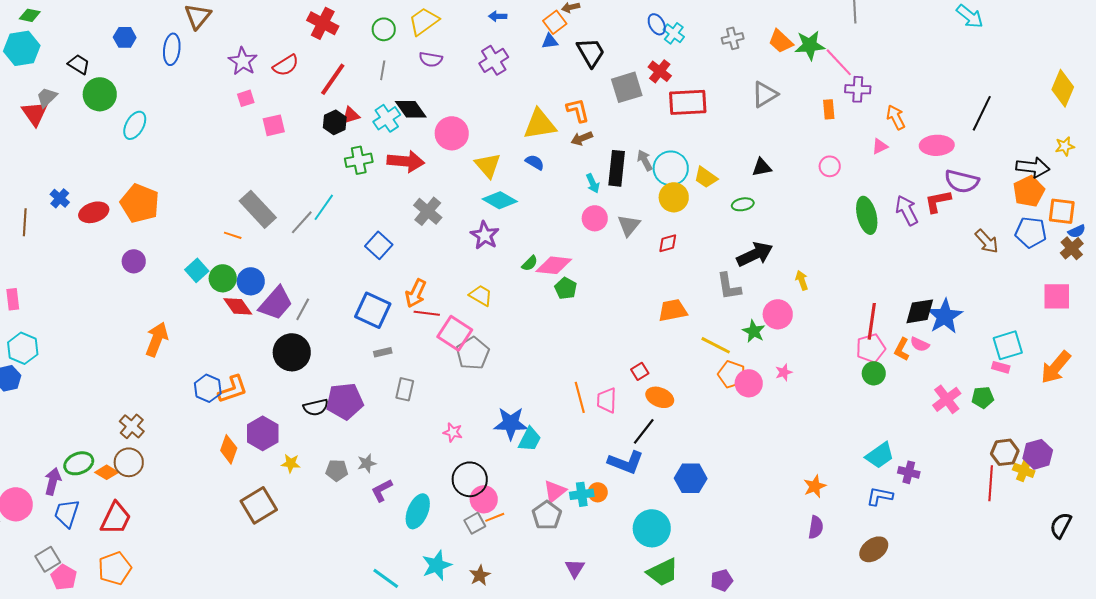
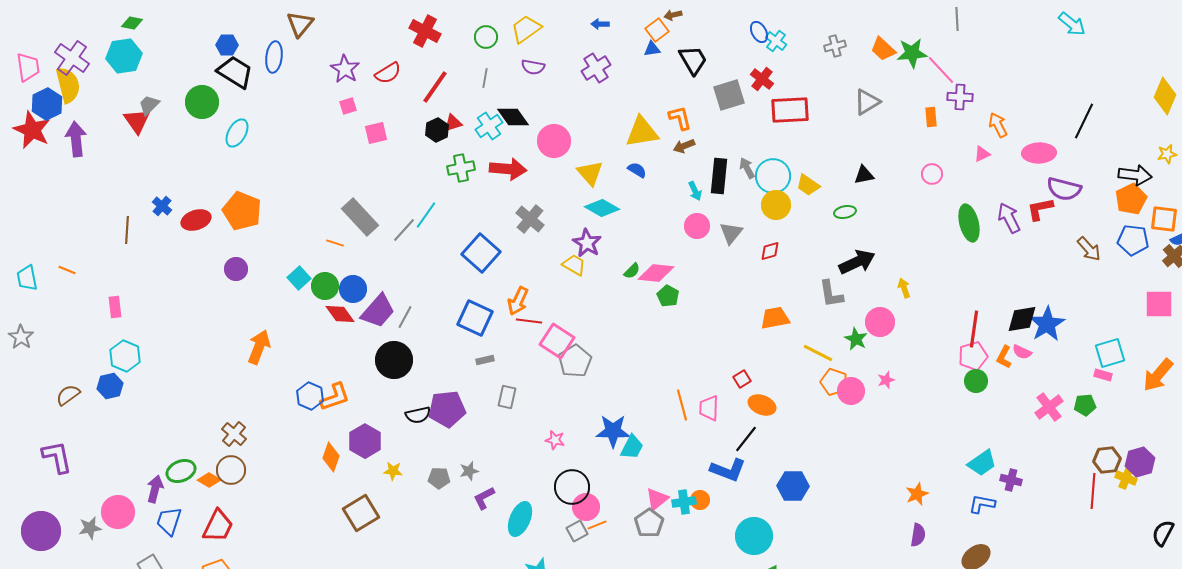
black trapezoid: (79, 64) -> (235, 72), moved, size x1.6
blue square: (379, 245) -> (481, 253), size x1.4
yellow trapezoid: (481, 295) -> (574, 265), moved

